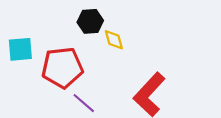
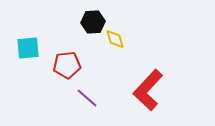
red pentagon: (62, 68) -> (67, 65), size x0.7

